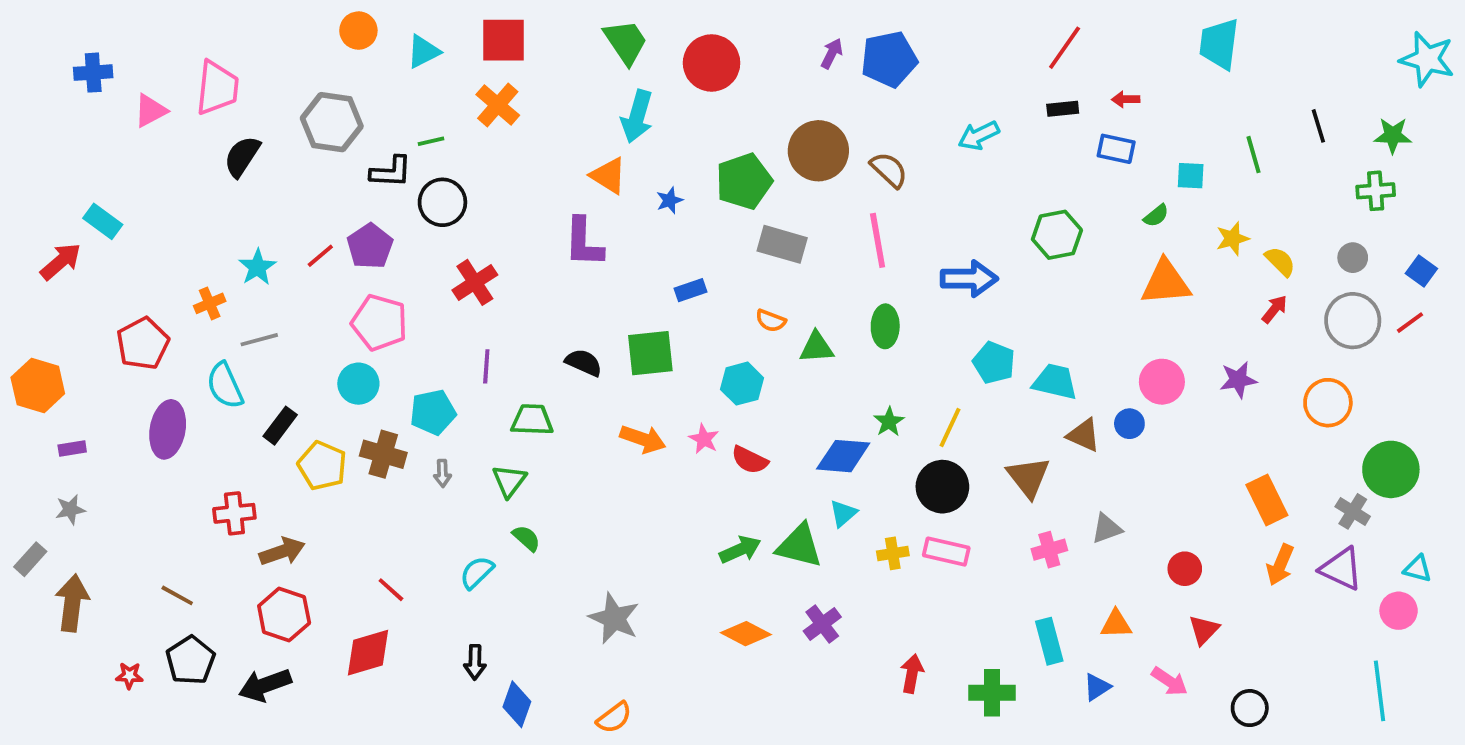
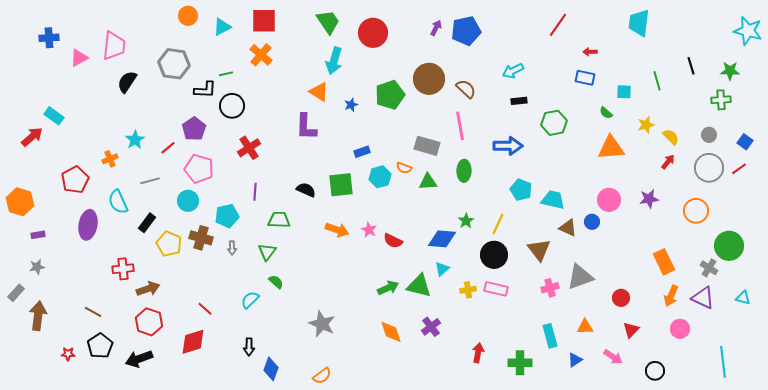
black rectangle: (1063, 109) -> (519, 101), moved
green semicircle: (1156, 216) -> (606, 113), turned 80
gray rectangle: (782, 244) -> (427, 146), moved
red line: (320, 256) -> (168, 148), moved
gray line: (259, 340) -> (150, 181), moved
cyan hexagon: (742, 384) -> (380, 177), moved
gray triangle: (1107, 529) -> (580, 277), size x1.6
pink circle: (1399, 611) -> (680, 329), moved
orange diamond: (746, 634) -> (391, 332), turned 45

